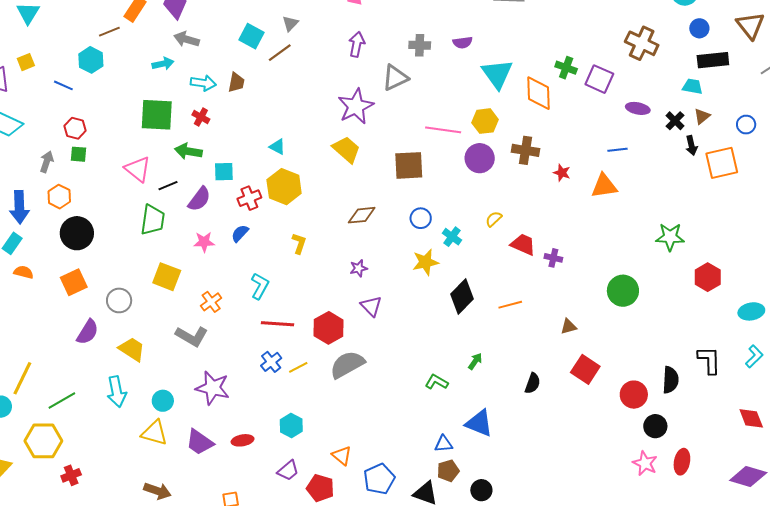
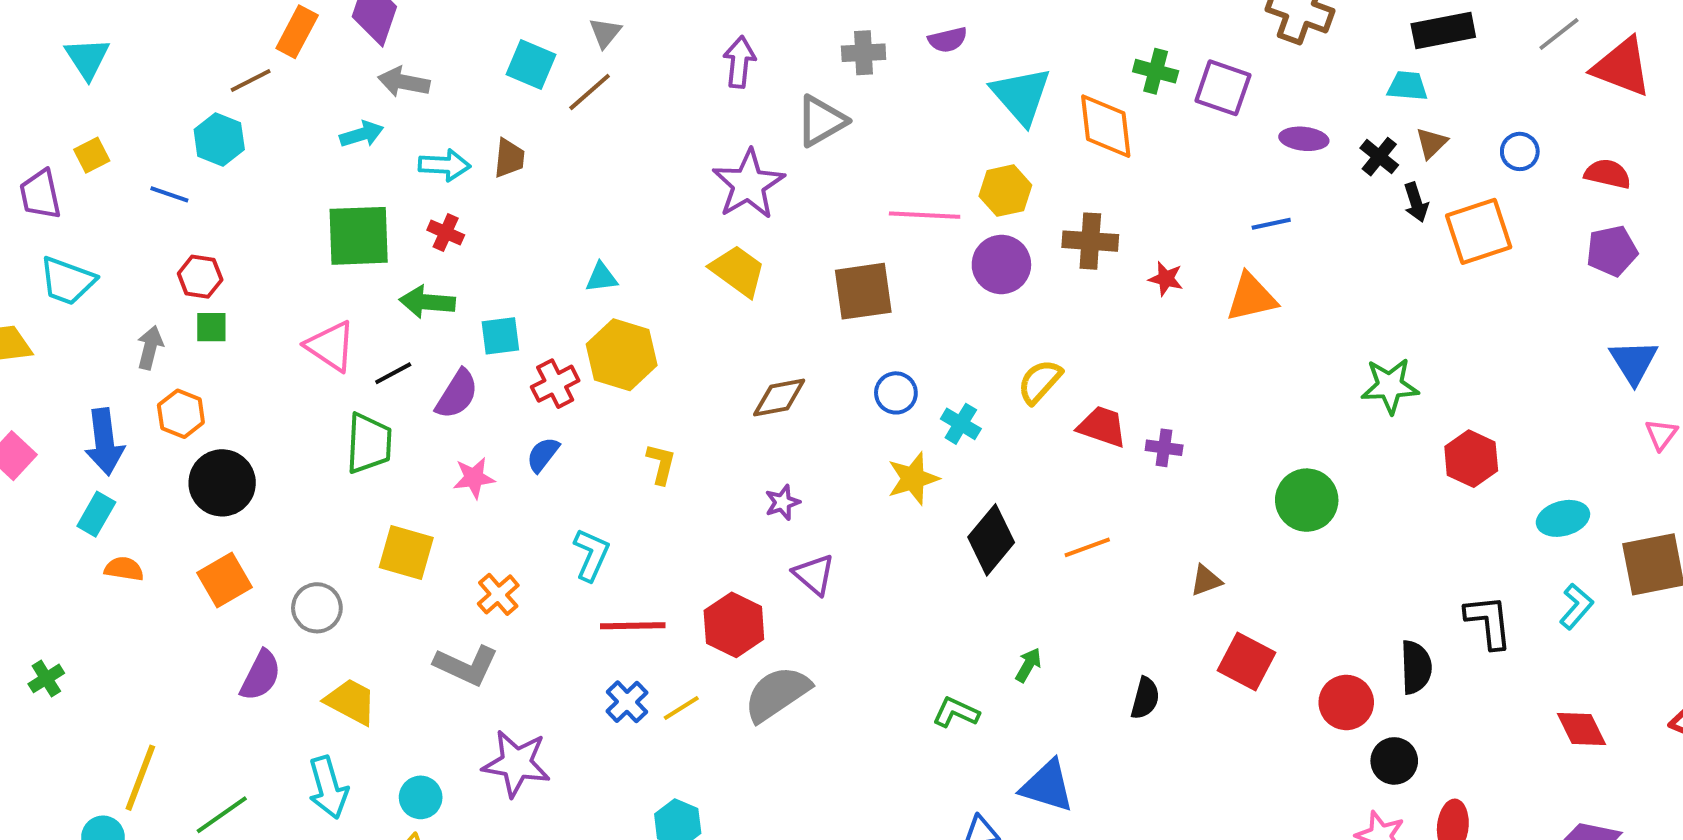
cyan triangle: (277, 147) -> (601, 277), turned -30
yellow semicircle: (494, 219) -> (1040, 382), size x1.4

